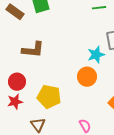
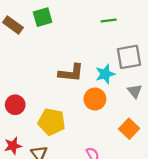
brown L-shape: (33, 50) -> (71, 73), moved
red star: (15, 102) -> (13, 146), moved

